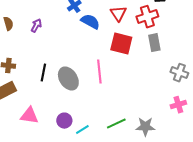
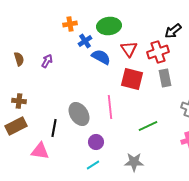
black line: (43, 73) -> (54, 128), moved
purple circle: (64, 121) -> (96, 142), moved
green line: (116, 124) -> (148, 126), moved
gray star: (145, 127) -> (134, 162), moved

